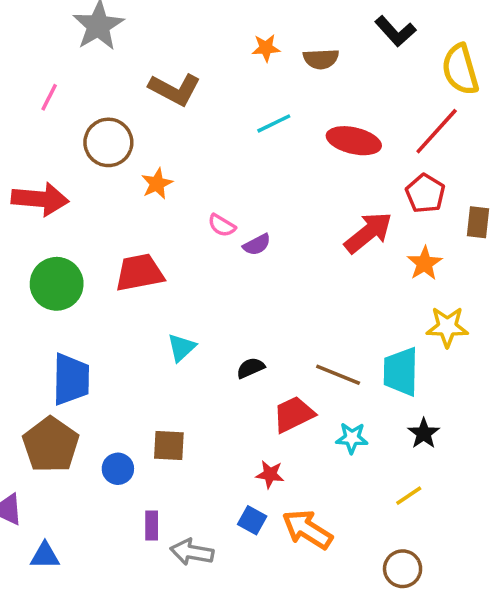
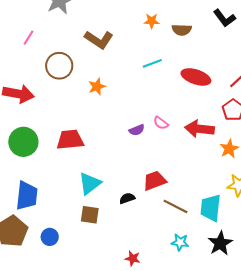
orange star: (157, 184) -> (97, 87), moved
pink semicircle: (222, 225) -> (161, 123), moved
red arrow: (368, 233) -> (199, 129), turned -140
cyan triangle: (181, 348) -> (90, 183), size x1.4
red trapezoid: (294, 414) -> (155, 181), moved
black star: (424, 433) -> (220, 243), size x1.4
brown square: (169, 446) -> (90, 215), moved
blue circle: (118, 469) -> (50, 237), moved

